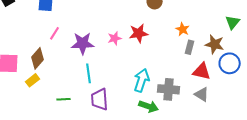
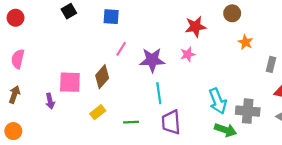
orange star: (183, 29) -> (245, 42), moved
red star: (139, 33) -> (195, 27), moved
yellow rectangle: (33, 80) -> (98, 112), moved
cyan arrow: (142, 80) -> (218, 101), turned 140

